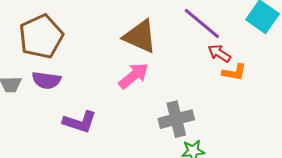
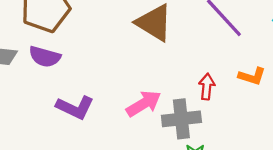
red arrow: (219, 53) -> (207, 87), moved, turned 55
pink arrow: (134, 76) -> (144, 104), moved

